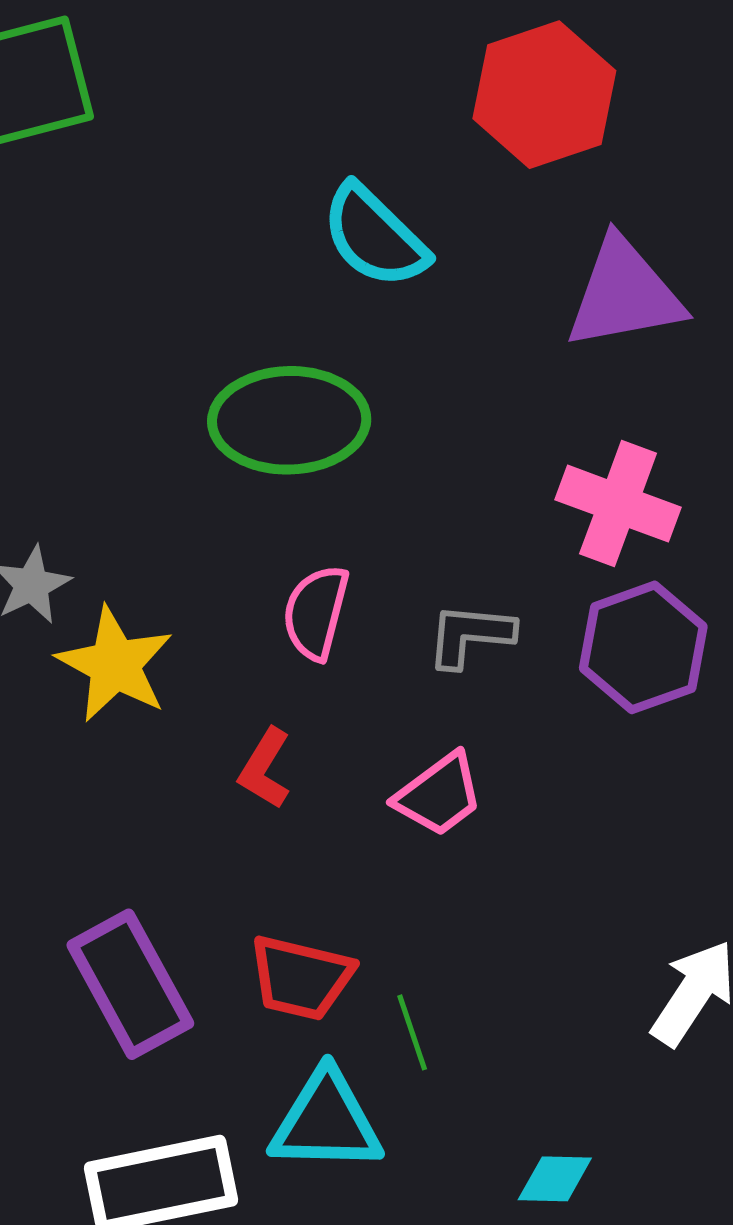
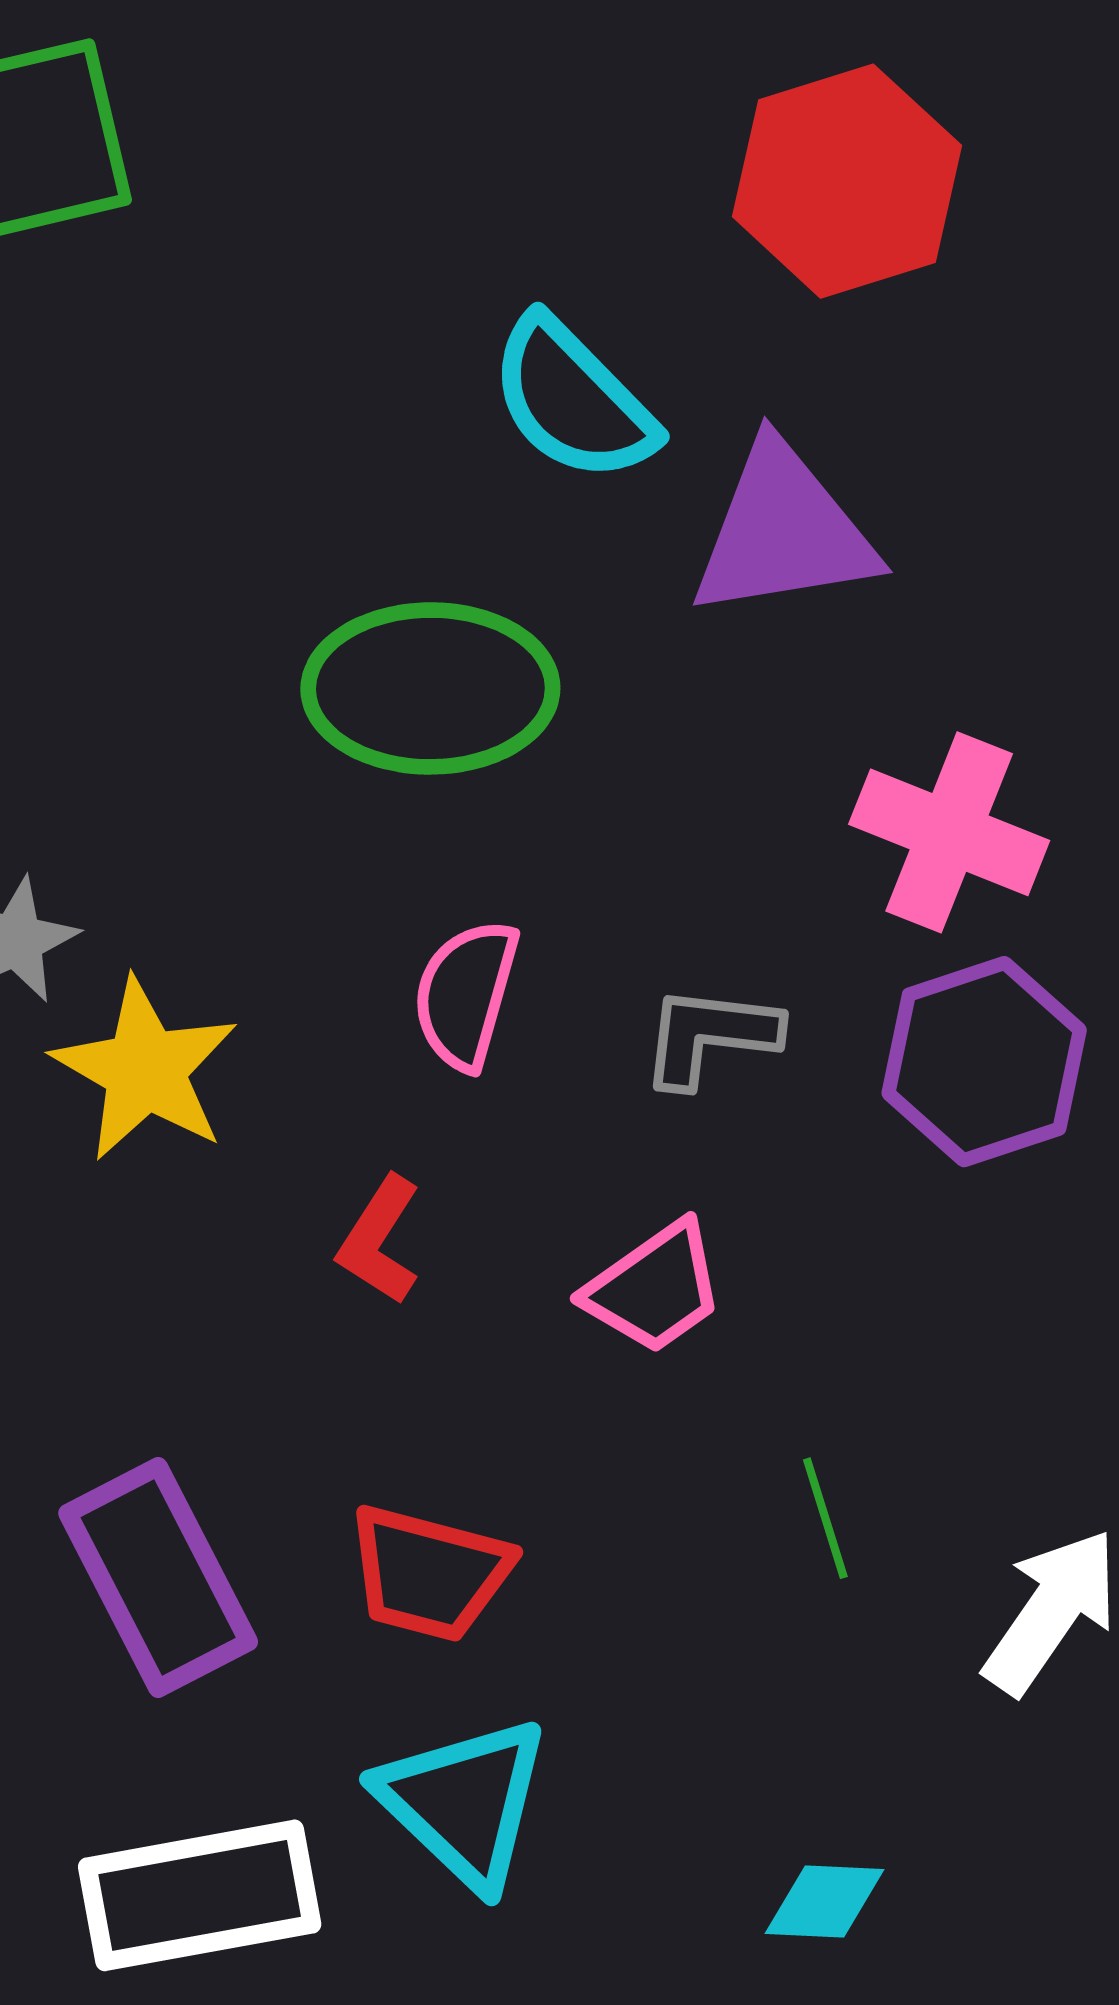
purple triangle: (624, 294) -> (783, 531), moved
green line: (412, 1032) -> (825, 1518), moved
cyan triangle: (326, 1122) -> (464, 1802), turned 41

